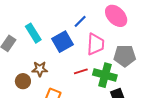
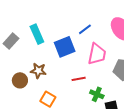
green cross: (105, 75) -> (97, 94), moved, size x0.6

